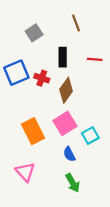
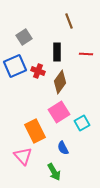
gray square: (34, 33) -> (24, 37), moved
orange rectangle: (33, 131) -> (35, 131), moved
blue semicircle: (69, 154) -> (63, 148), moved
green arrow: (73, 183) -> (54, 172), moved

